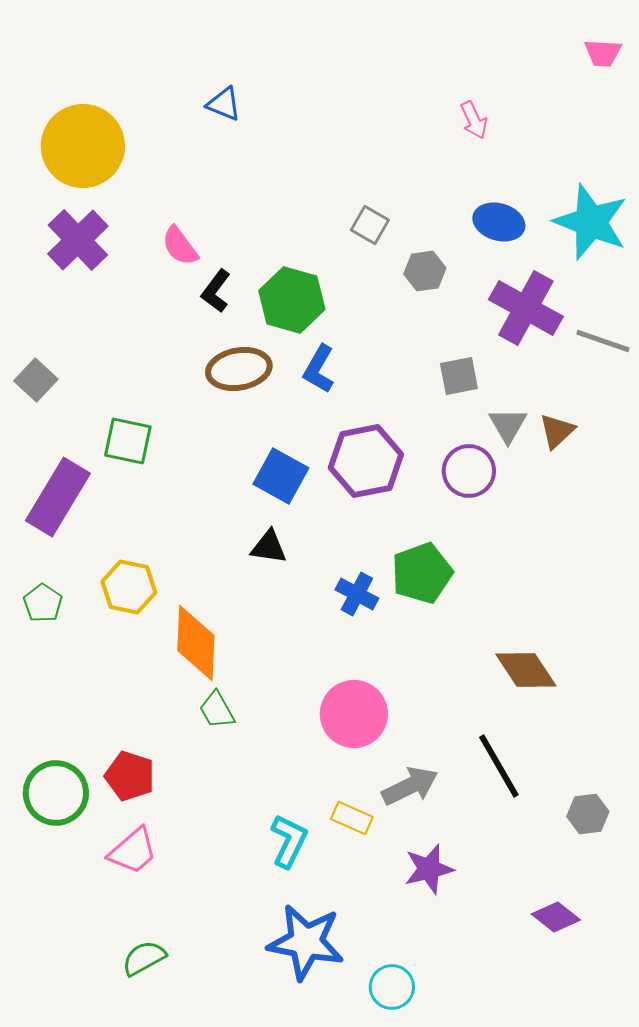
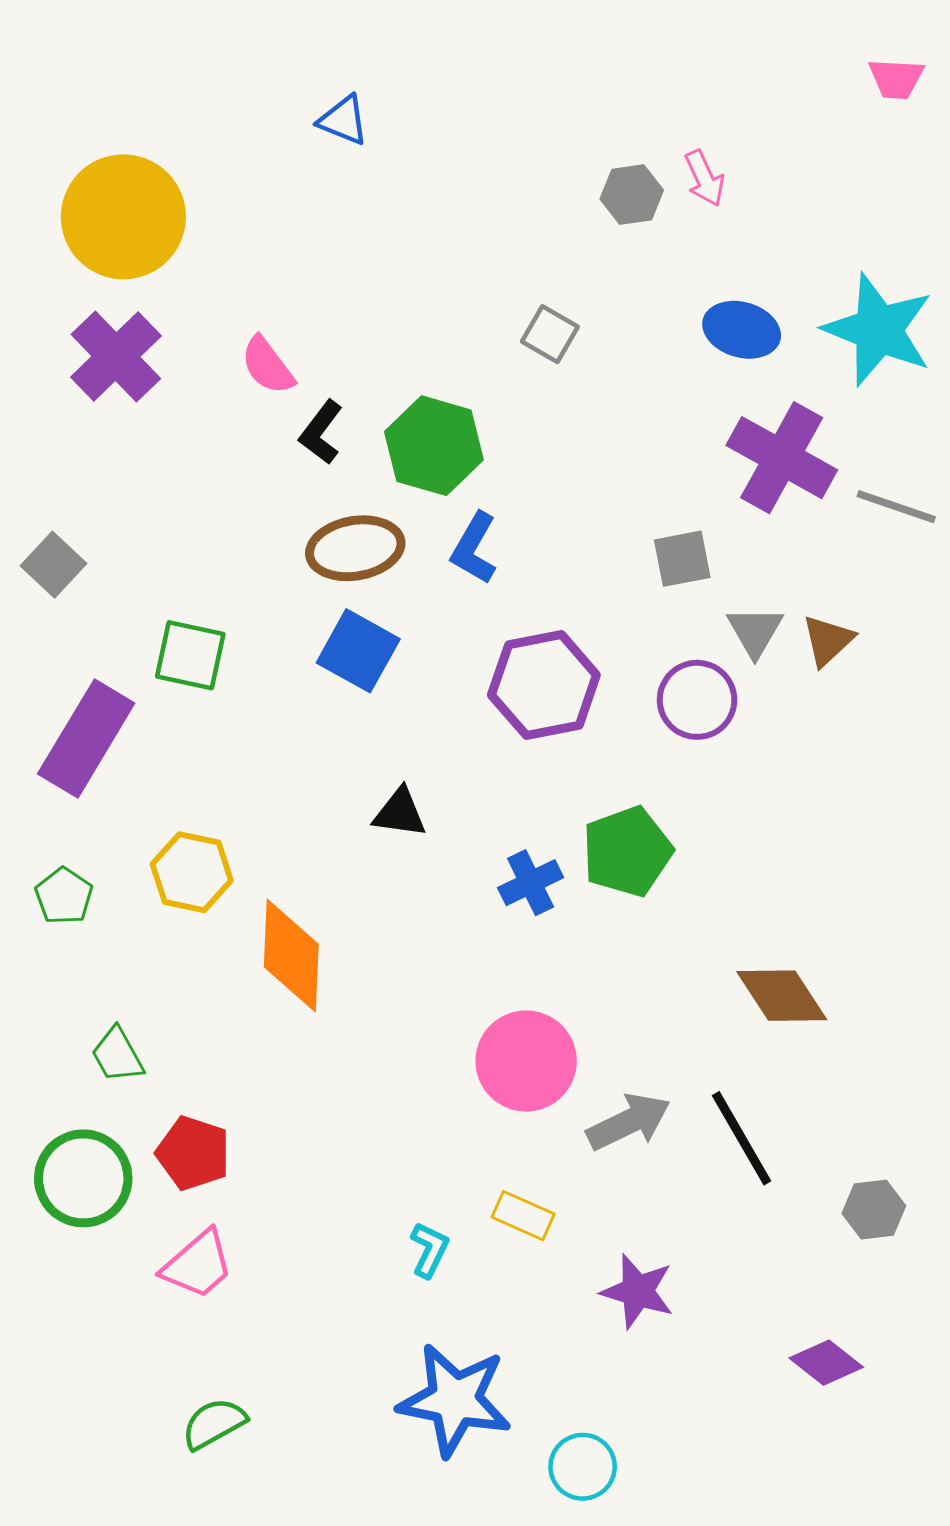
blue triangle: (224, 104) -> (343, 120), moved
gray hexagon: (425, 271) -> (632, 195), moved
blue square: (281, 476) -> (358, 651), moved
blue cross: (357, 594) -> (531, 883), turned 36
green trapezoid: (217, 710) -> (117, 1055), moved
gray arrow: (410, 786) -> (629, 1122), moved
cyan L-shape: (289, 841) -> (430, 1250), size x0.7
purple star: (429, 869) -> (638, 1291), turned 30

